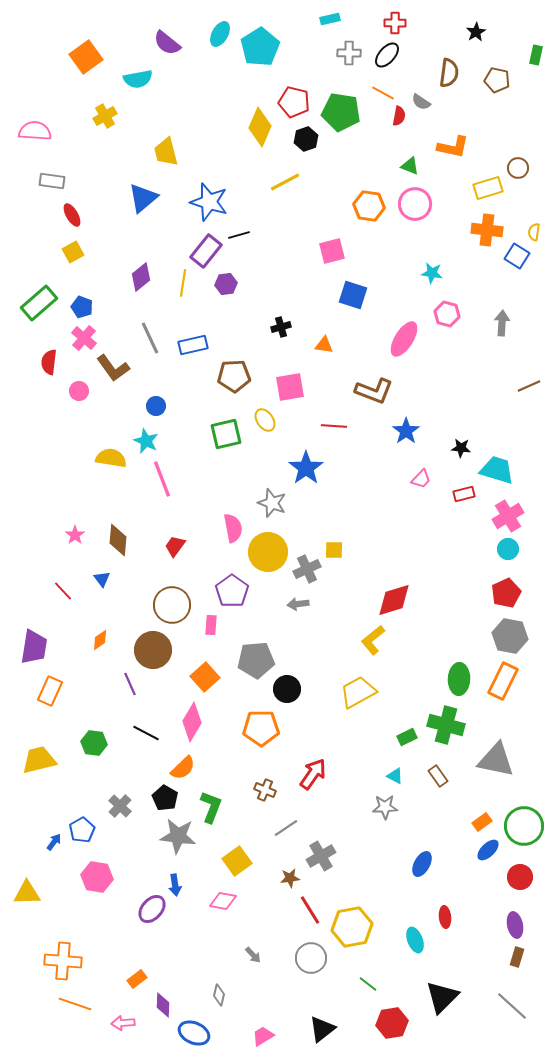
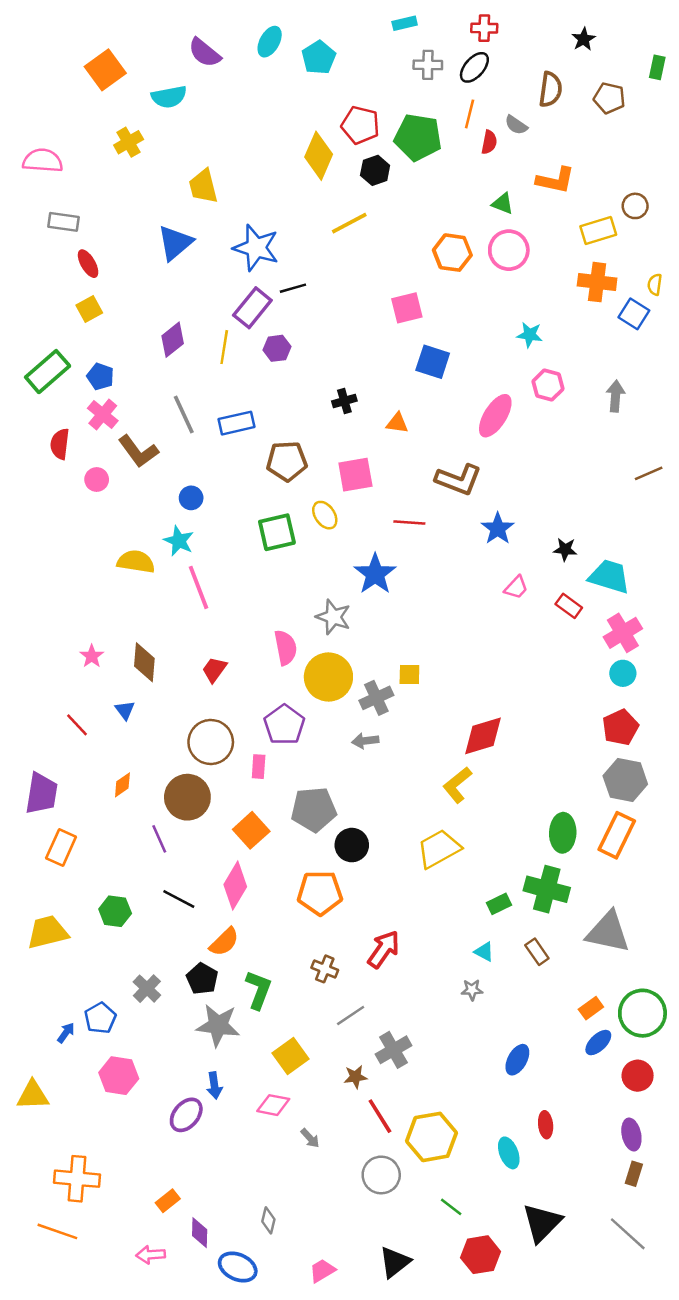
cyan pentagon: (260, 47) -> (319, 58), size x0.7
orange line: (383, 93) -> (470, 114), turned 75
red rectangle: (464, 494) -> (569, 606), turned 50
gray star: (385, 807) -> (472, 990), size x0.7
gray arrow: (253, 955) -> (310, 1138), moved
orange line: (75, 1004) -> (57, 1231), moved

